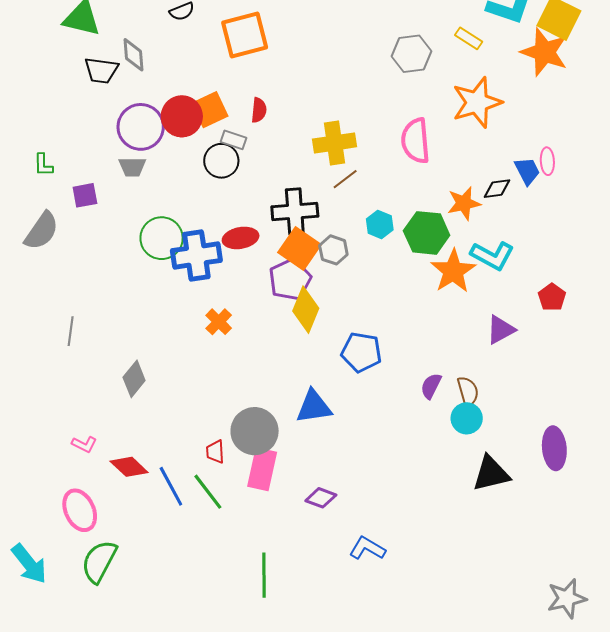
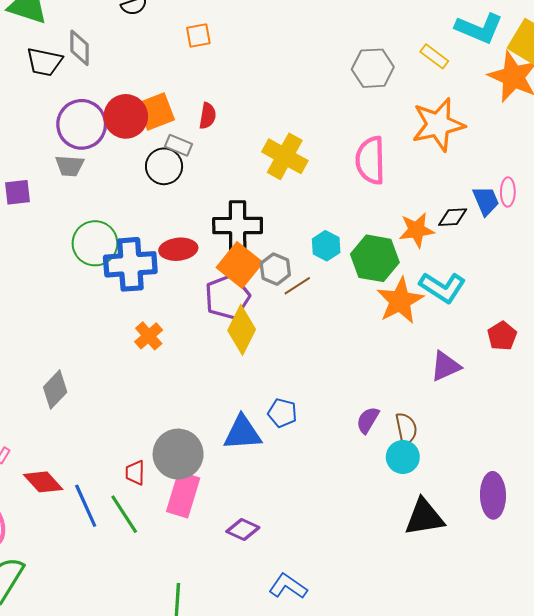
orange square: (245, 35) -> (198, 35), size x0.5
yellow cross: (335, 143) -> (285, 156), turned 33
brown line: (345, 179) -> (297, 286), moved
blue pentagon: (361, 352) -> (282, 413), moved, size x0.7

